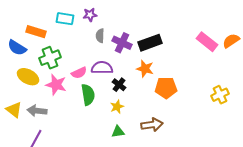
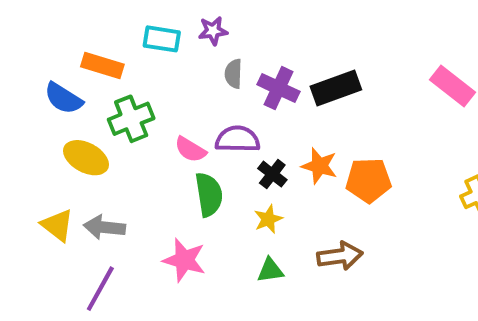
orange star: (145, 69) -> (319, 166), moved
pink semicircle: (79, 73) -> (190, 149), turned 56
pink star: (56, 85) -> (184, 260), moved

